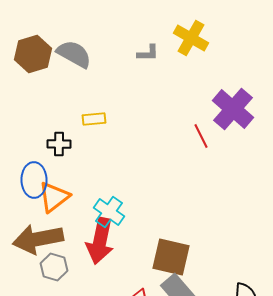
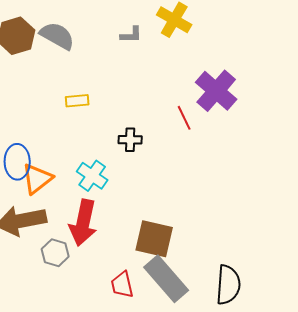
black cross: (59, 144) -> (130, 140), moved
cyan cross: (109, 212) -> (92, 176), moved
gray hexagon: (54, 267) -> (55, 253), moved

